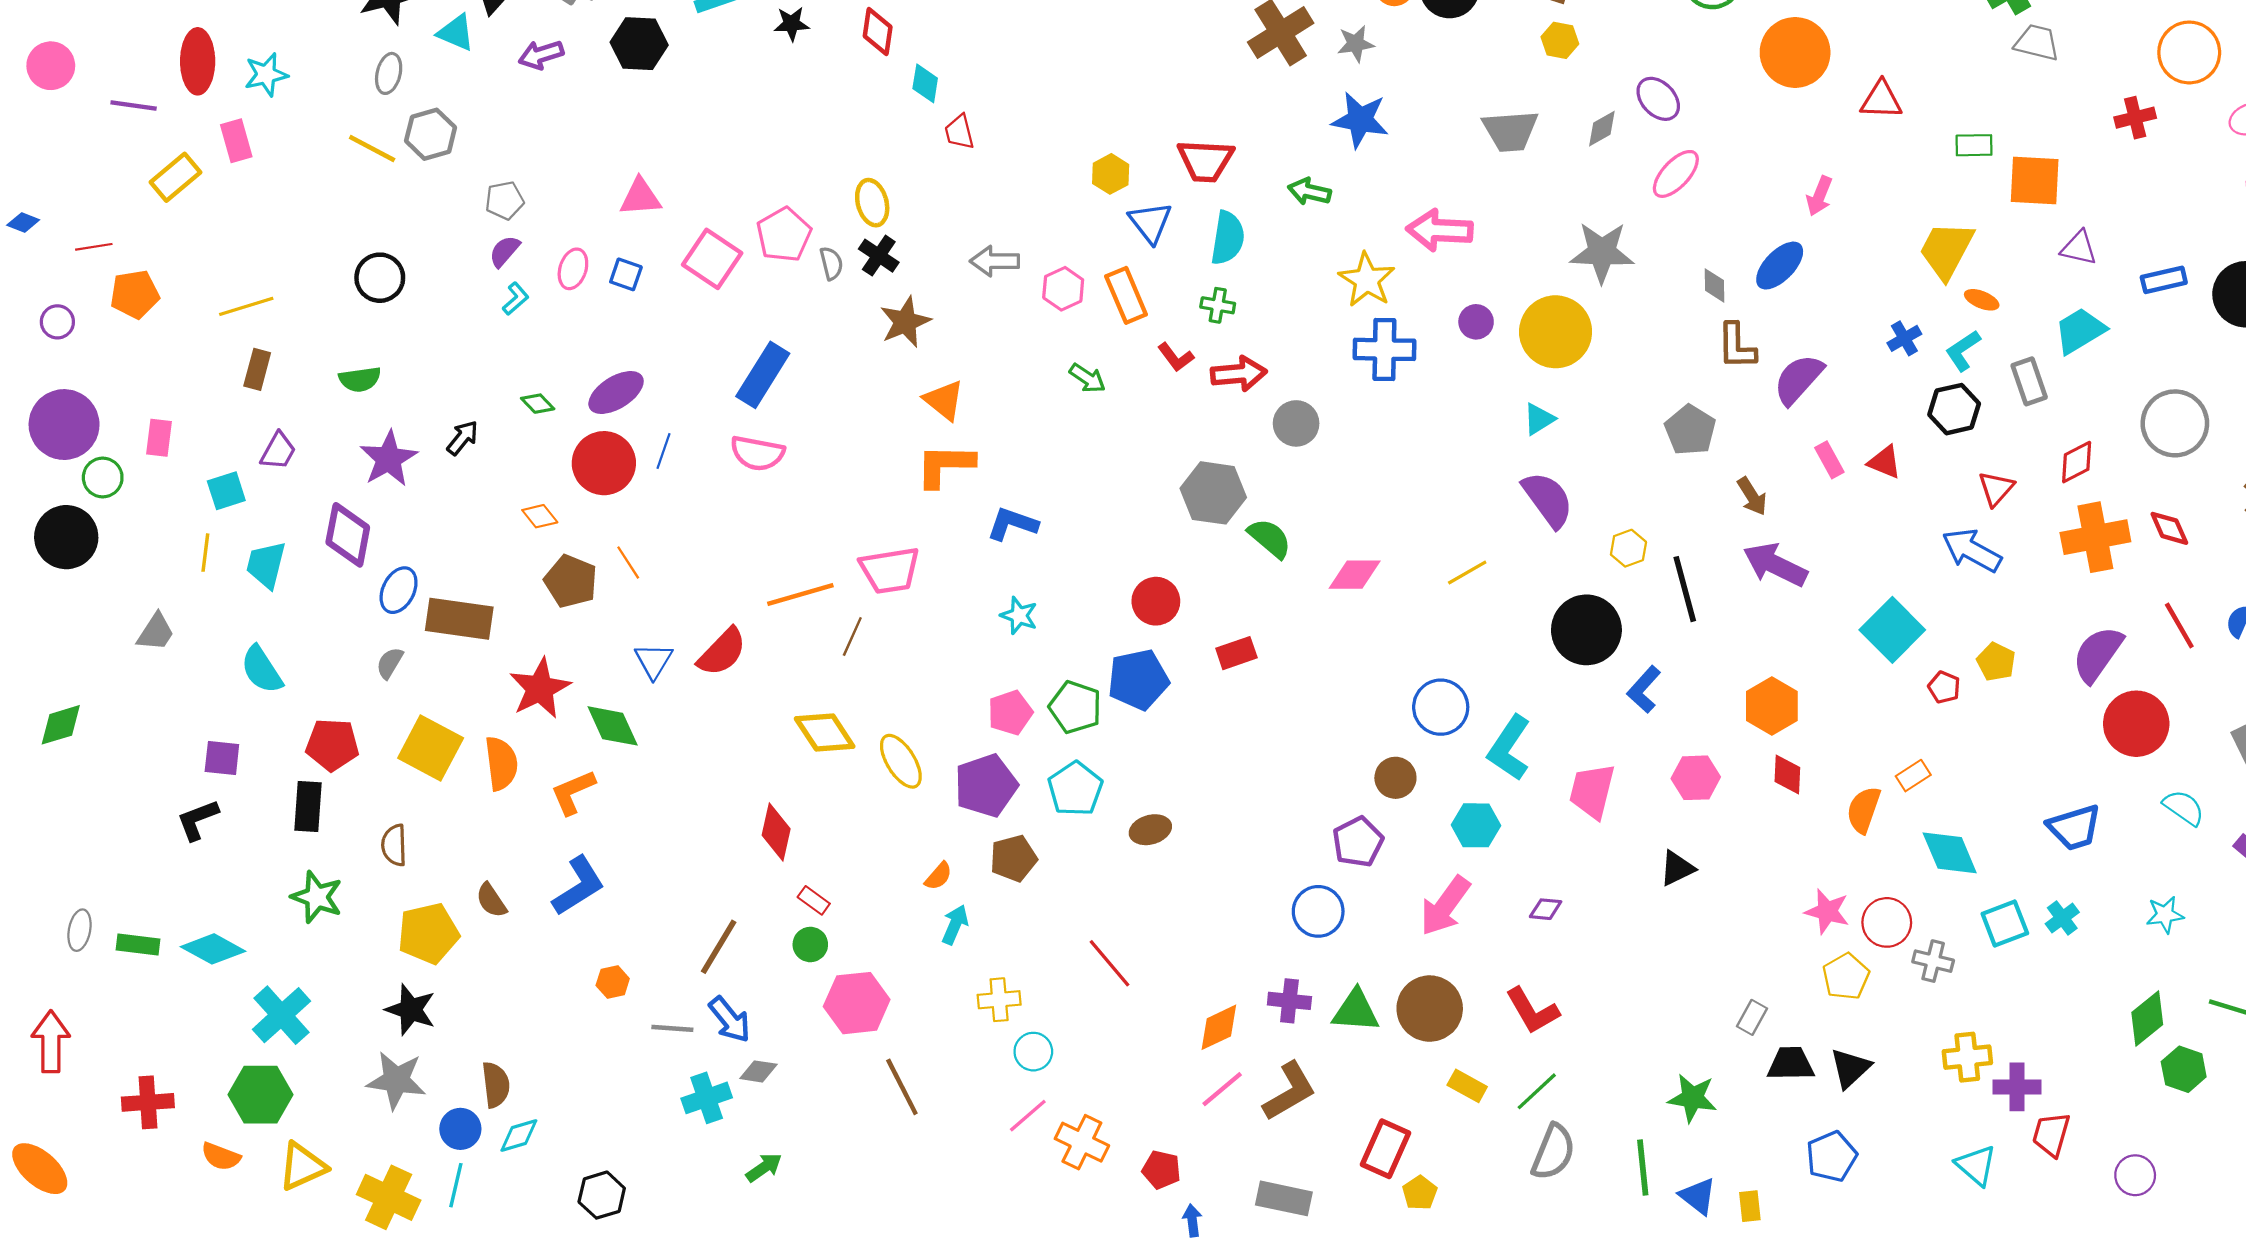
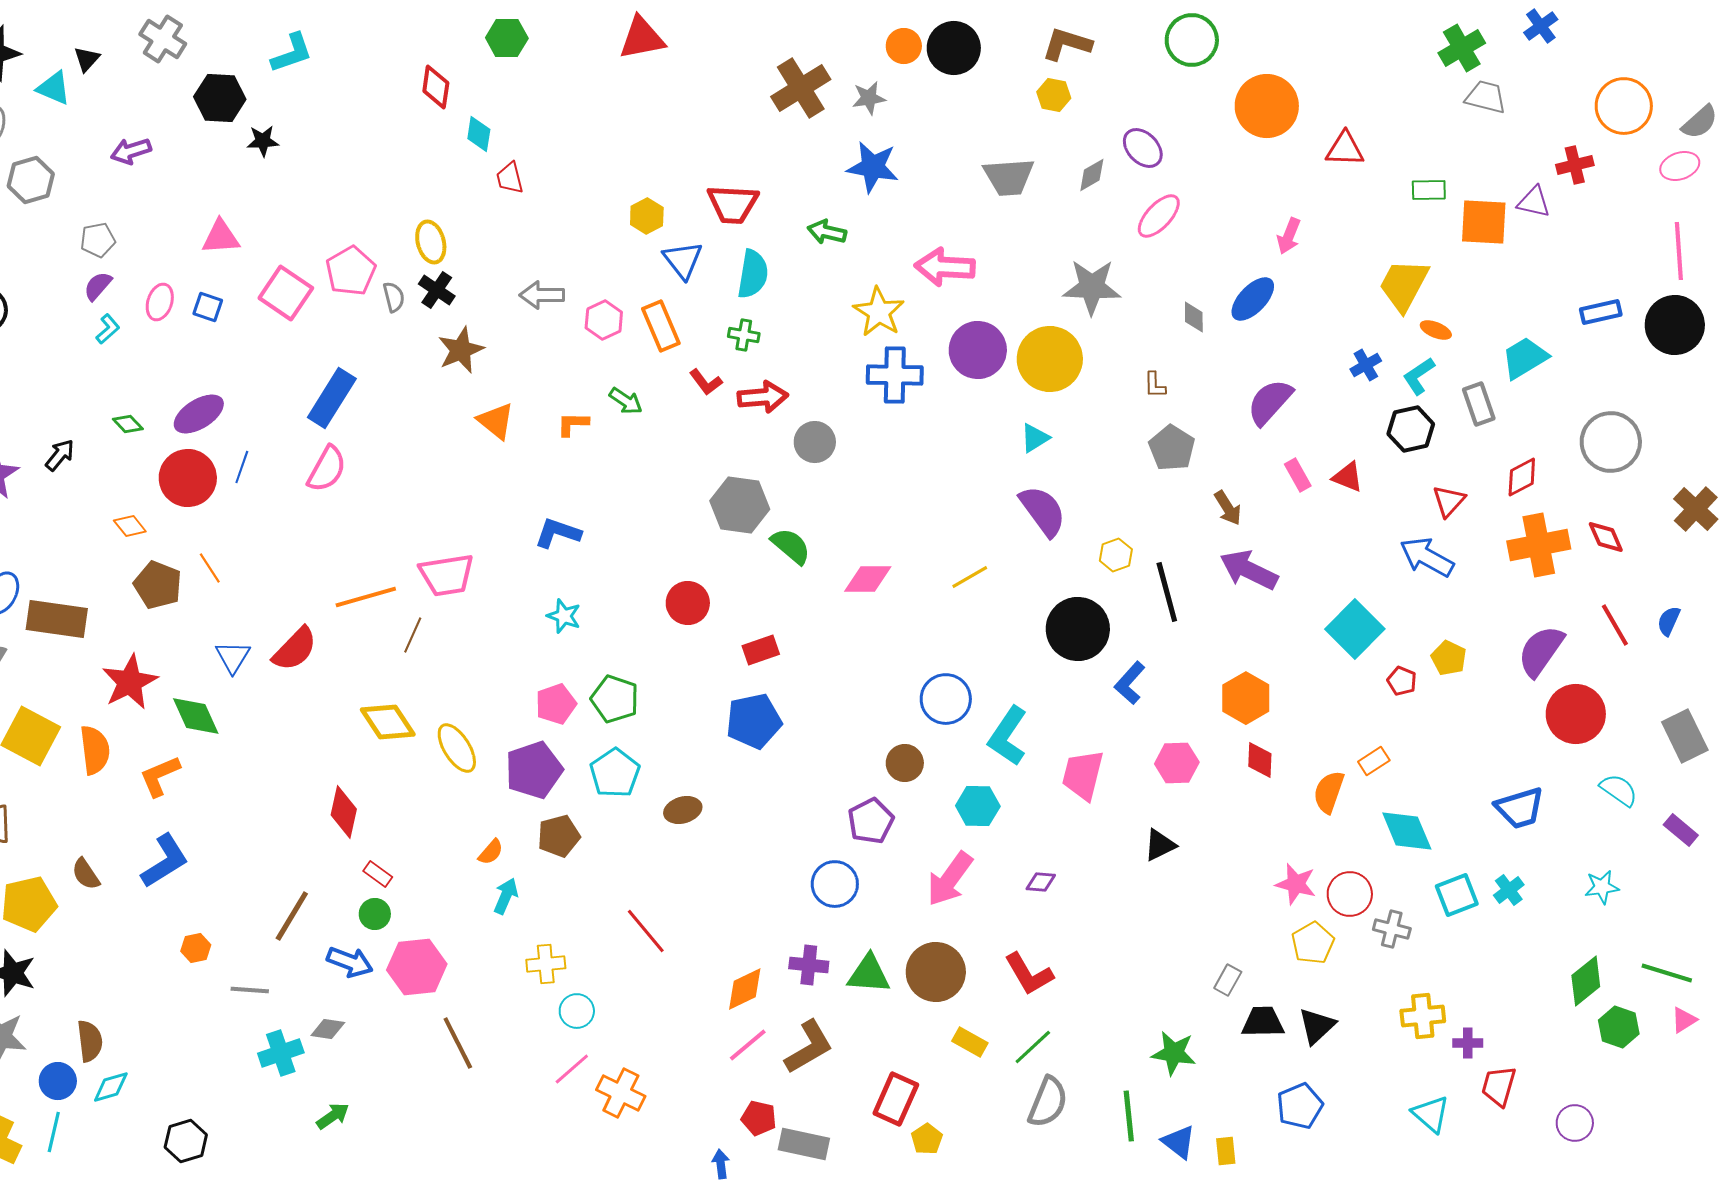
black star: (792, 24) -> (263, 141), moved
purple arrow: (541, 55) -> (131, 151), moved
purple triangle: (2079, 248) -> (1534, 202), moved
purple circle: (1476, 322) -> (978, 350), size x1.8
brown L-shape: (1737, 346) -> (1155, 385), moved, size x0.6
pink semicircle: (757, 453) -> (327, 469), turned -72
orange L-shape: (945, 465) -> (573, 424), moved, size x0.6
blue pentagon: (1138, 680) -> (754, 721), moved
blue arrow: (730, 1020) -> (350, 962), moved, turned -30
purple cross: (2017, 1087) -> (1468, 1043), size x0.7
red pentagon: (1161, 1170) -> (759, 1118), moved

